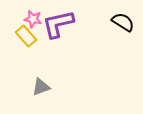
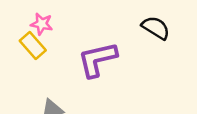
purple L-shape: (58, 24) -> (97, 59), moved

